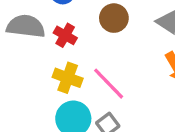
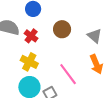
pink line: (109, 84) -> (68, 74), moved

